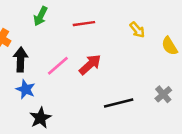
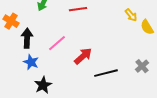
yellow arrow: (137, 30) -> (131, 15), moved
red arrow: (90, 65) -> (83, 56), moved

